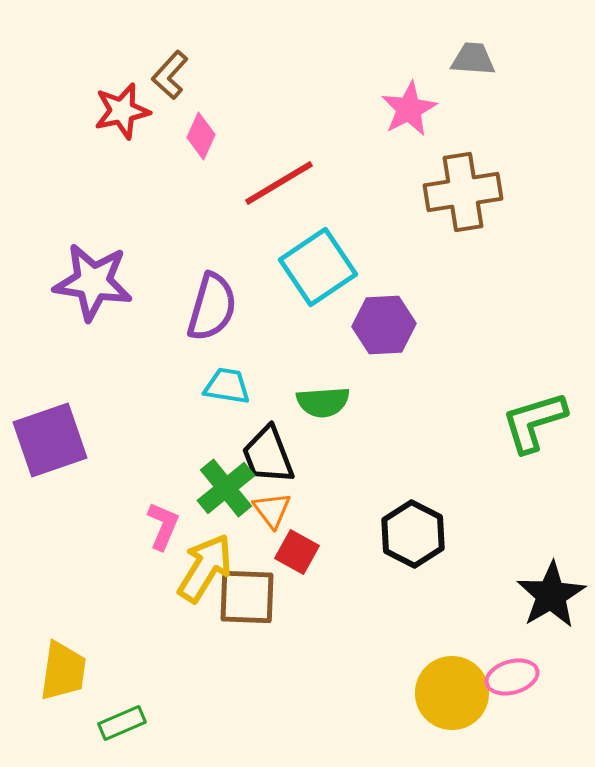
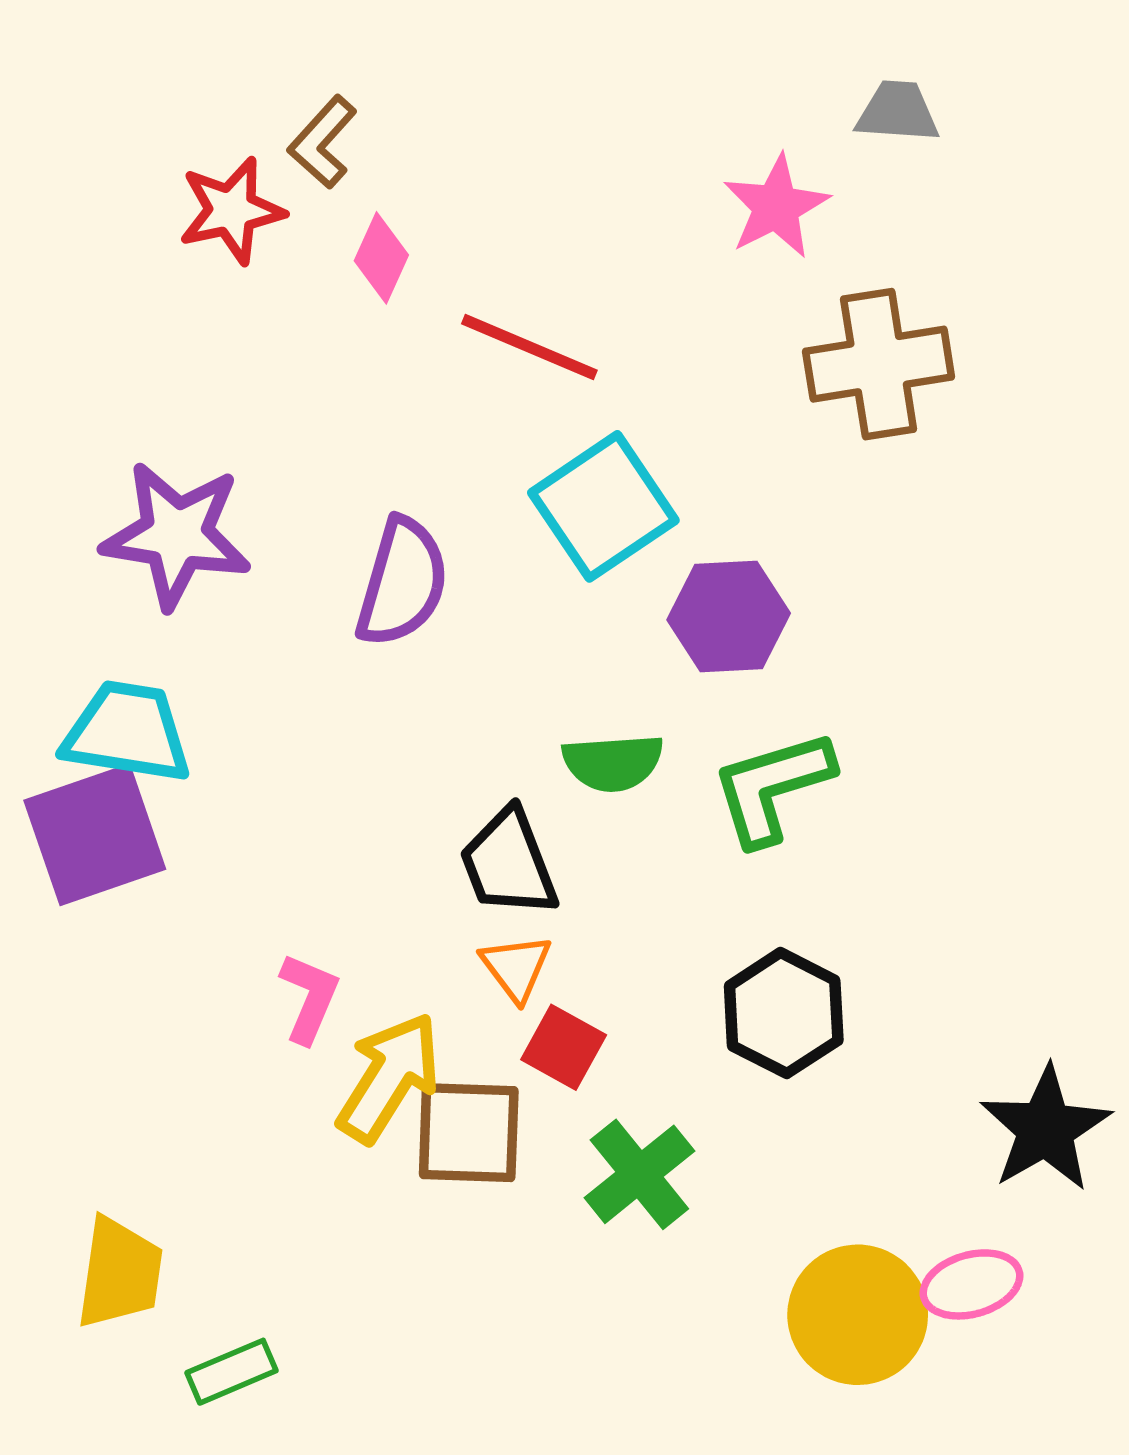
red line: (279, 183) -> (529, 347), turned 54
cyan trapezoid: (227, 386) -> (127, 732), moved, size x1.5
green L-shape: (534, 422) -> (772, 787), moved
green cross: (226, 488) -> (639, 1174), moved

